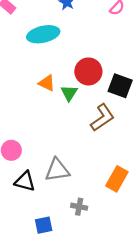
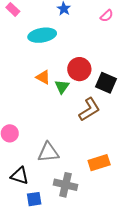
orange rectangle: (117, 179) -> (99, 163), turned 40
black triangle: (25, 181) -> (20, 176), moved
gray cross: (79, 207) -> (66, 185), size x1.6

